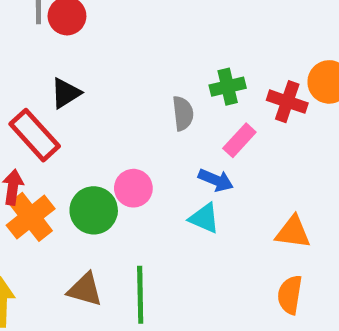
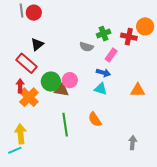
gray semicircle: (183, 113) -> (86, 47), turned 120
green circle: (94, 210) -> (51, 81), moved
brown triangle: (85, 290) -> (62, 90), moved
green line: (140, 295) -> (65, 125), moved
orange semicircle: (290, 295) -> (95, 119), moved, turned -35

